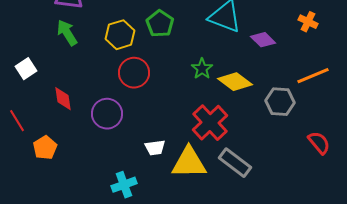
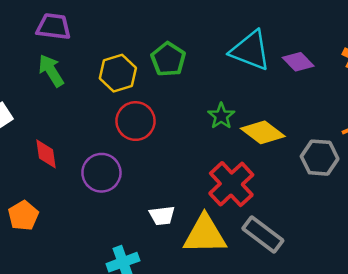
purple diamond: (263, 40) -> (298, 62), moved

